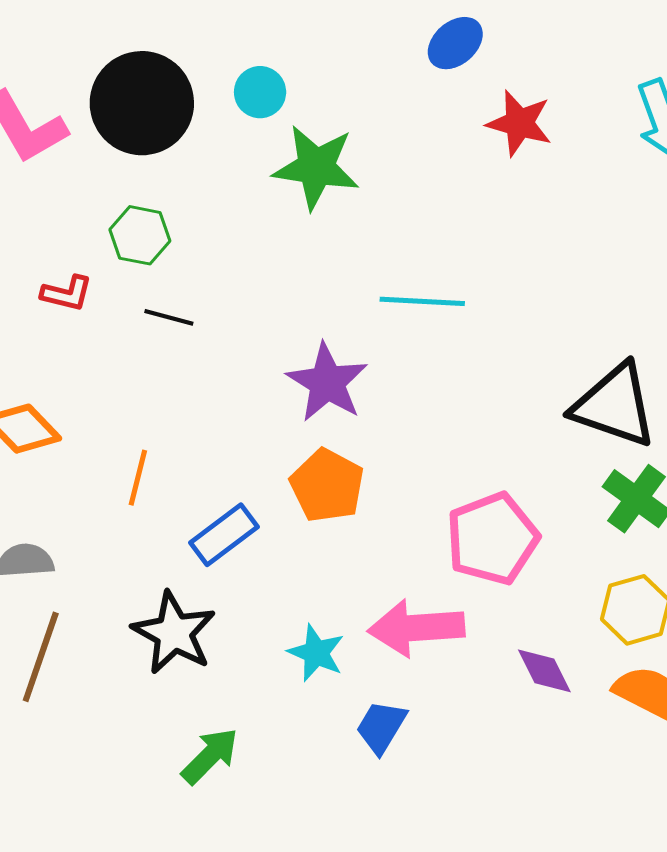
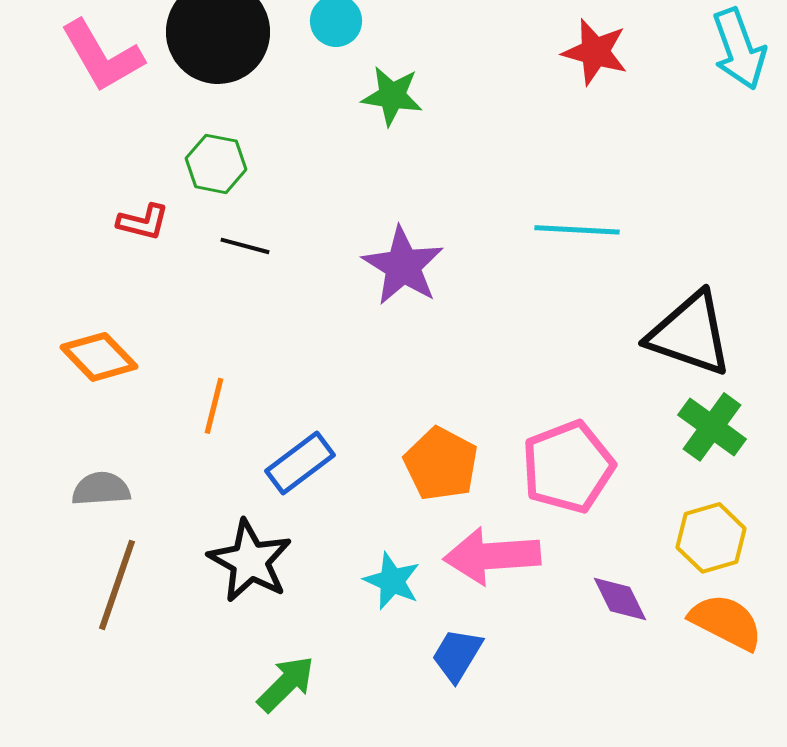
green star: (316, 167) -> (392, 96), size x0.7
cyan line: (422, 301) -> (577, 230), moved
purple star: (327, 382) -> (403, 266), moved
orange pentagon: (327, 486) -> (441, 464), moved

